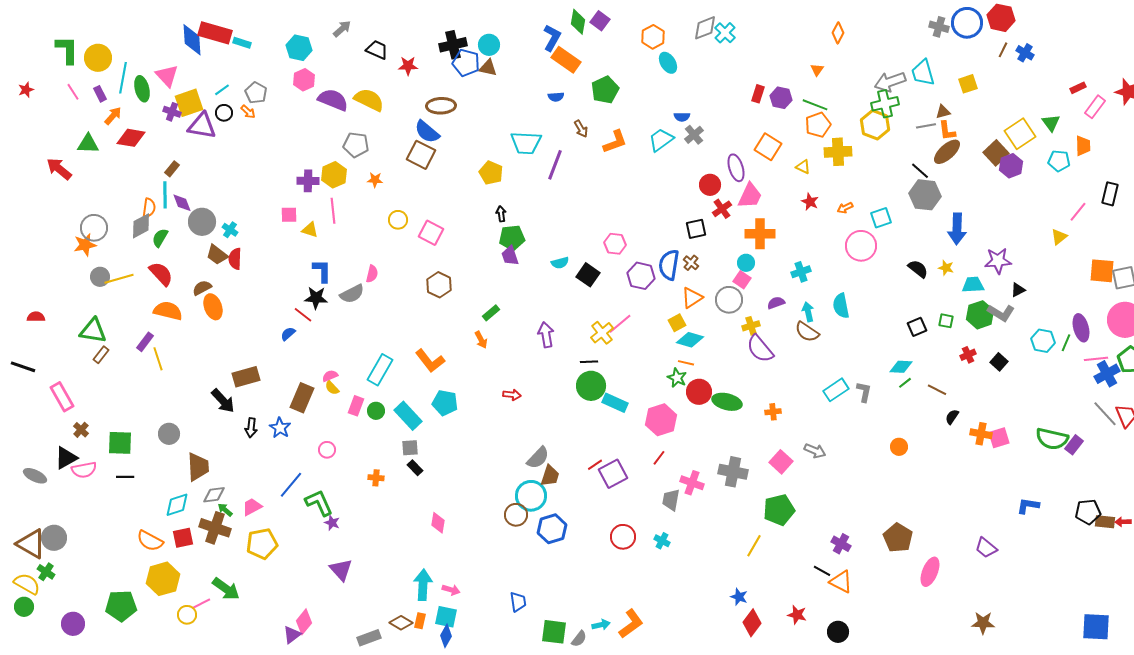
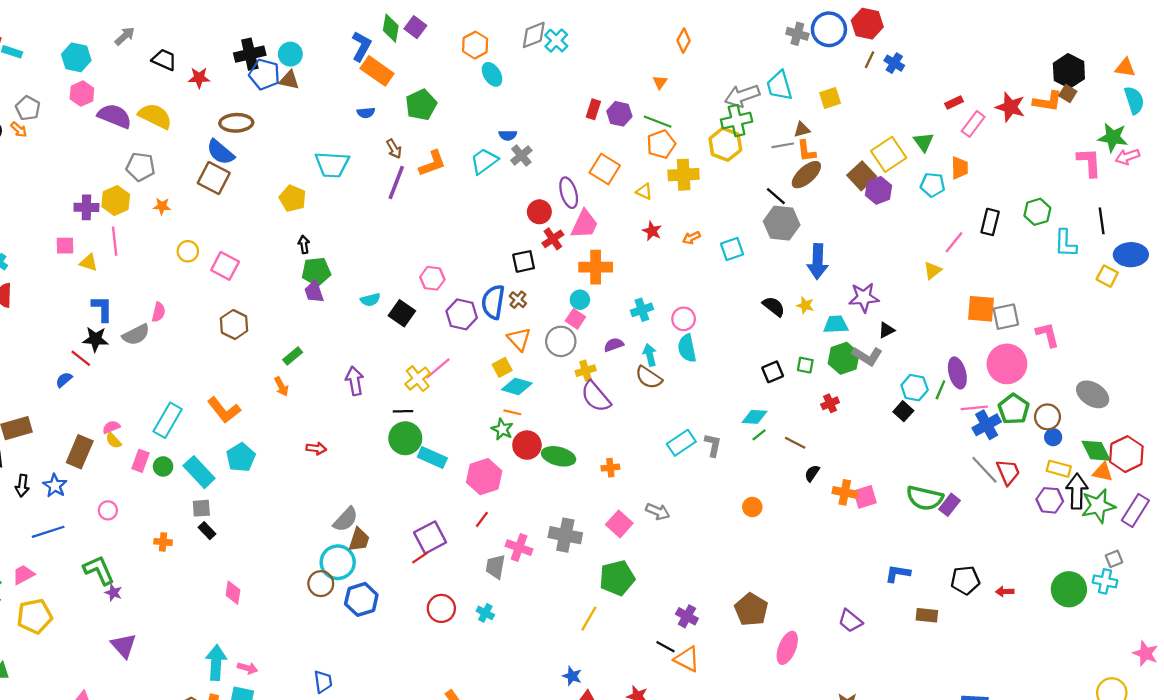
purple line: (555, 165) -> (396, 183), moved
pink circle: (861, 246) -> (684, 319), moved, size x0.7
orange triangle: (692, 298) -> (519, 339), turned -40
black square: (999, 362) -> (903, 411), moved
cyan pentagon: (445, 403) -> (241, 457), turned 30
red line: (595, 465) -> (420, 558), moved
blue line: (291, 485) -> (48, 532), moved, turned 32
brown rectangle: (1105, 522) -> (927, 615), moved

